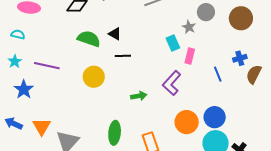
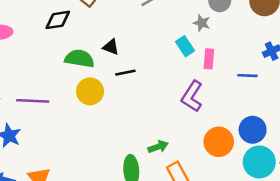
blue line: (218, 74) -> (247, 76), turned -56
yellow circle: (94, 77) -> (90, 91), moved
green arrow: (139, 96) -> (158, 147), moved

